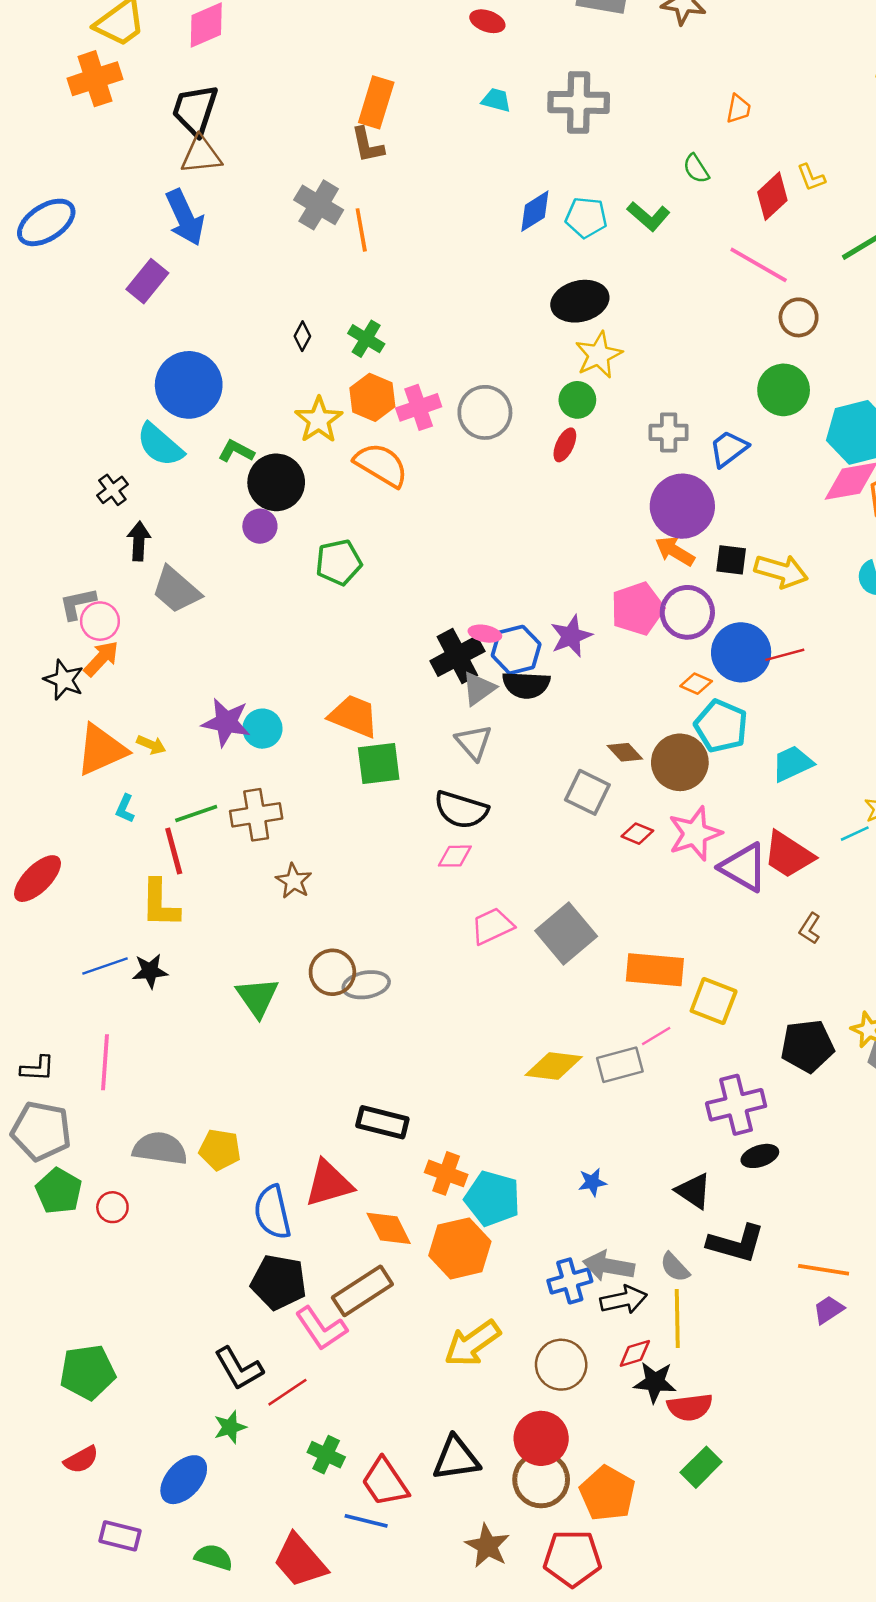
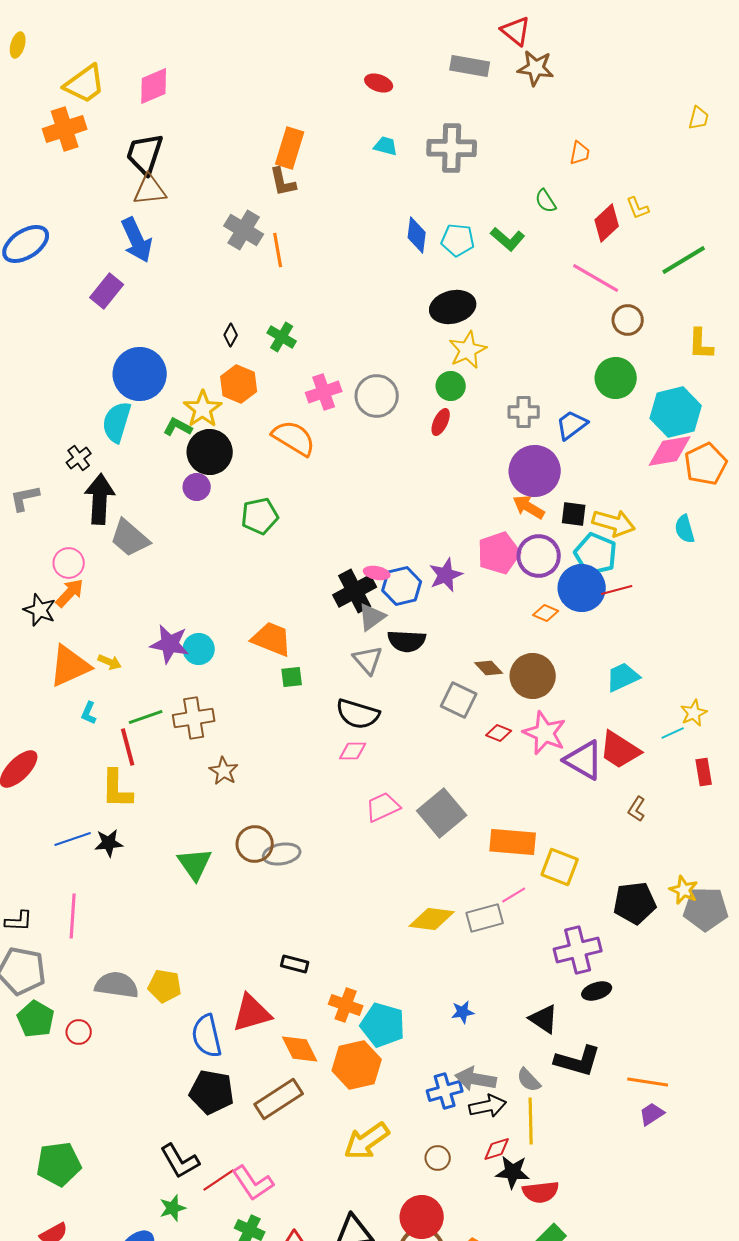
blue diamond: (535, 211) -> (417, 235), turned -51
orange hexagon: (372, 397) -> (239, 384), moved
yellow star: (319, 420) -> (203, 409), moved
cyan semicircle: (160, 445) -> (117, 422), turned 66
black arrow: (139, 541) -> (100, 499), size x1.6
gray L-shape: (77, 604) -> (25, 498), moved
black semicircle: (526, 685) -> (407, 641), moved
cyan pentagon: (721, 726) -> (596, 554), moved
green square: (379, 764) -> (292, 677), size x0.6
pink star: (695, 834) -> (545, 733), turned -30
black rectangle: (382, 1122) -> (295, 964), size x0.7
pink L-shape: (321, 1328) -> (253, 1183), moved
brown circle: (561, 1365) -> (438, 1158), size x0.6

